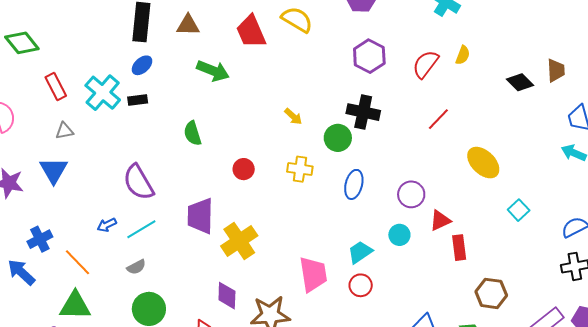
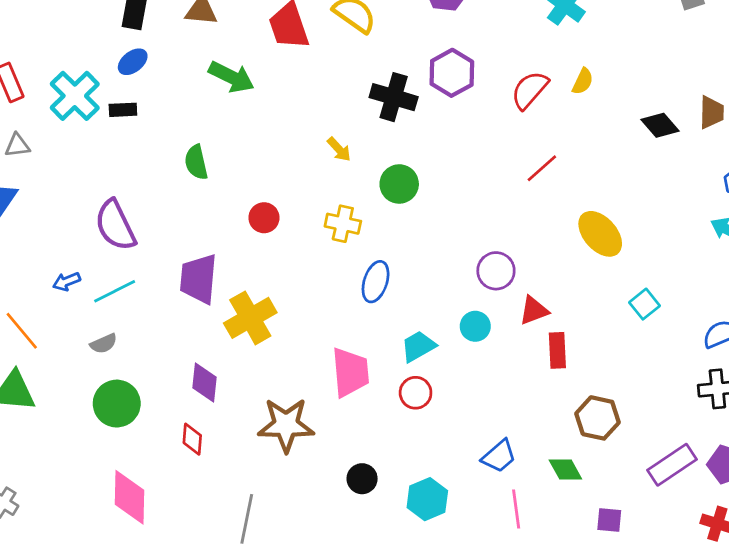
black cross: (363, 112) -> (394, 97), moved
blue ellipse: (354, 184) -> (376, 282), moved
purple diamond: (227, 296) -> (205, 383), moved

